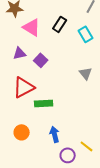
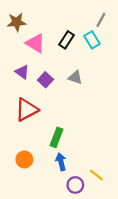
cyan rectangle: (86, 34) -> (92, 40), moved
purple triangle: (20, 53) -> (22, 72), turned 48
gray triangle: (86, 73) -> (75, 78), moved, turned -32
green rectangle: (44, 103) -> (56, 137), moved, turned -66

